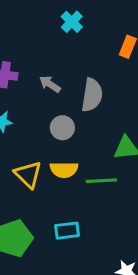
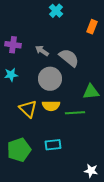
gray semicircle: (92, 95) -> (69, 58), turned -60
gray circle: (62, 128) -> (50, 79), size x1.5

